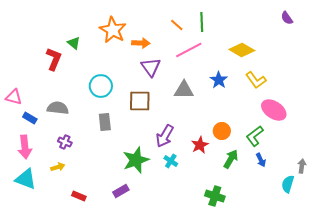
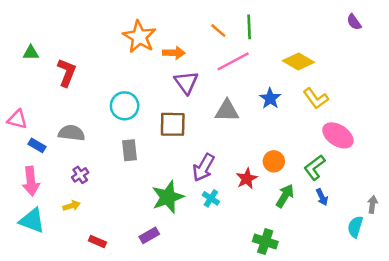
green triangle: (74, 43) -> (31, 53), moved, turned -40
purple cross: (65, 142) -> (80, 175), turned 32

